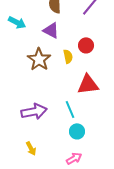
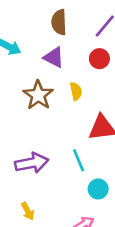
red circle: (86, 45) -> (99, 59), moved
cyan circle: (77, 131) -> (98, 189), moved

